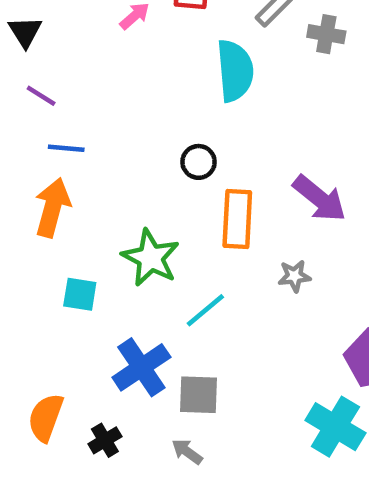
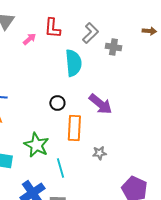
purple arrow: (319, 198) -> (100, 104), moved
cyan line: (205, 310) -> (60, 168), turned -66

